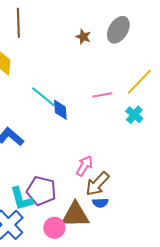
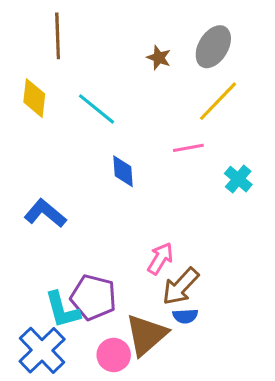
yellow line: (139, 82) -> (218, 101), moved
cyan line: (43, 97) -> (97, 109), moved
brown triangle: (75, 215) -> (146, 335), turned -40

